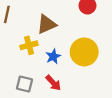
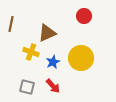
yellow cross: (29, 45) -> (31, 52), turned 35

